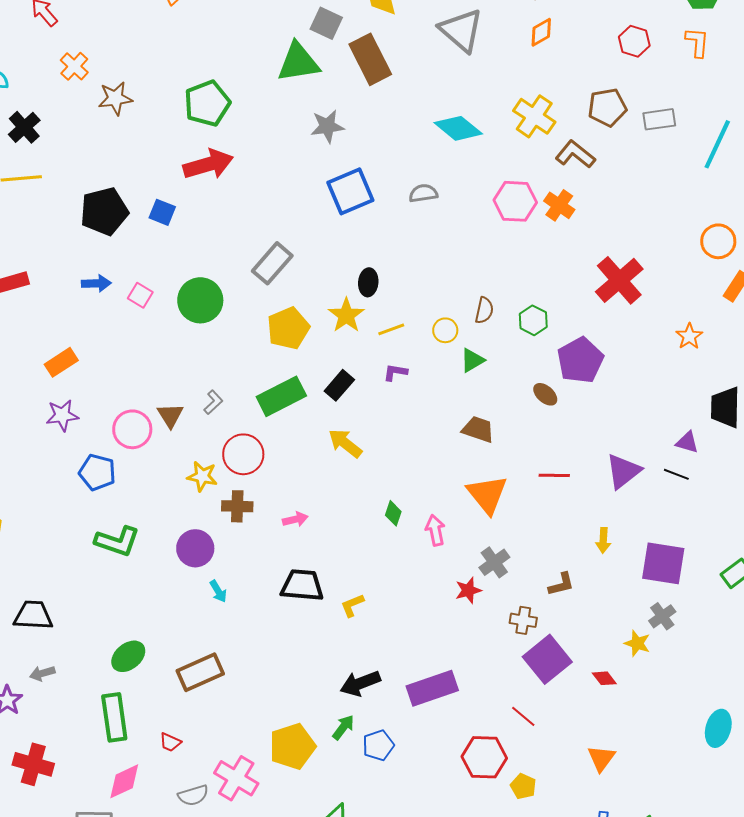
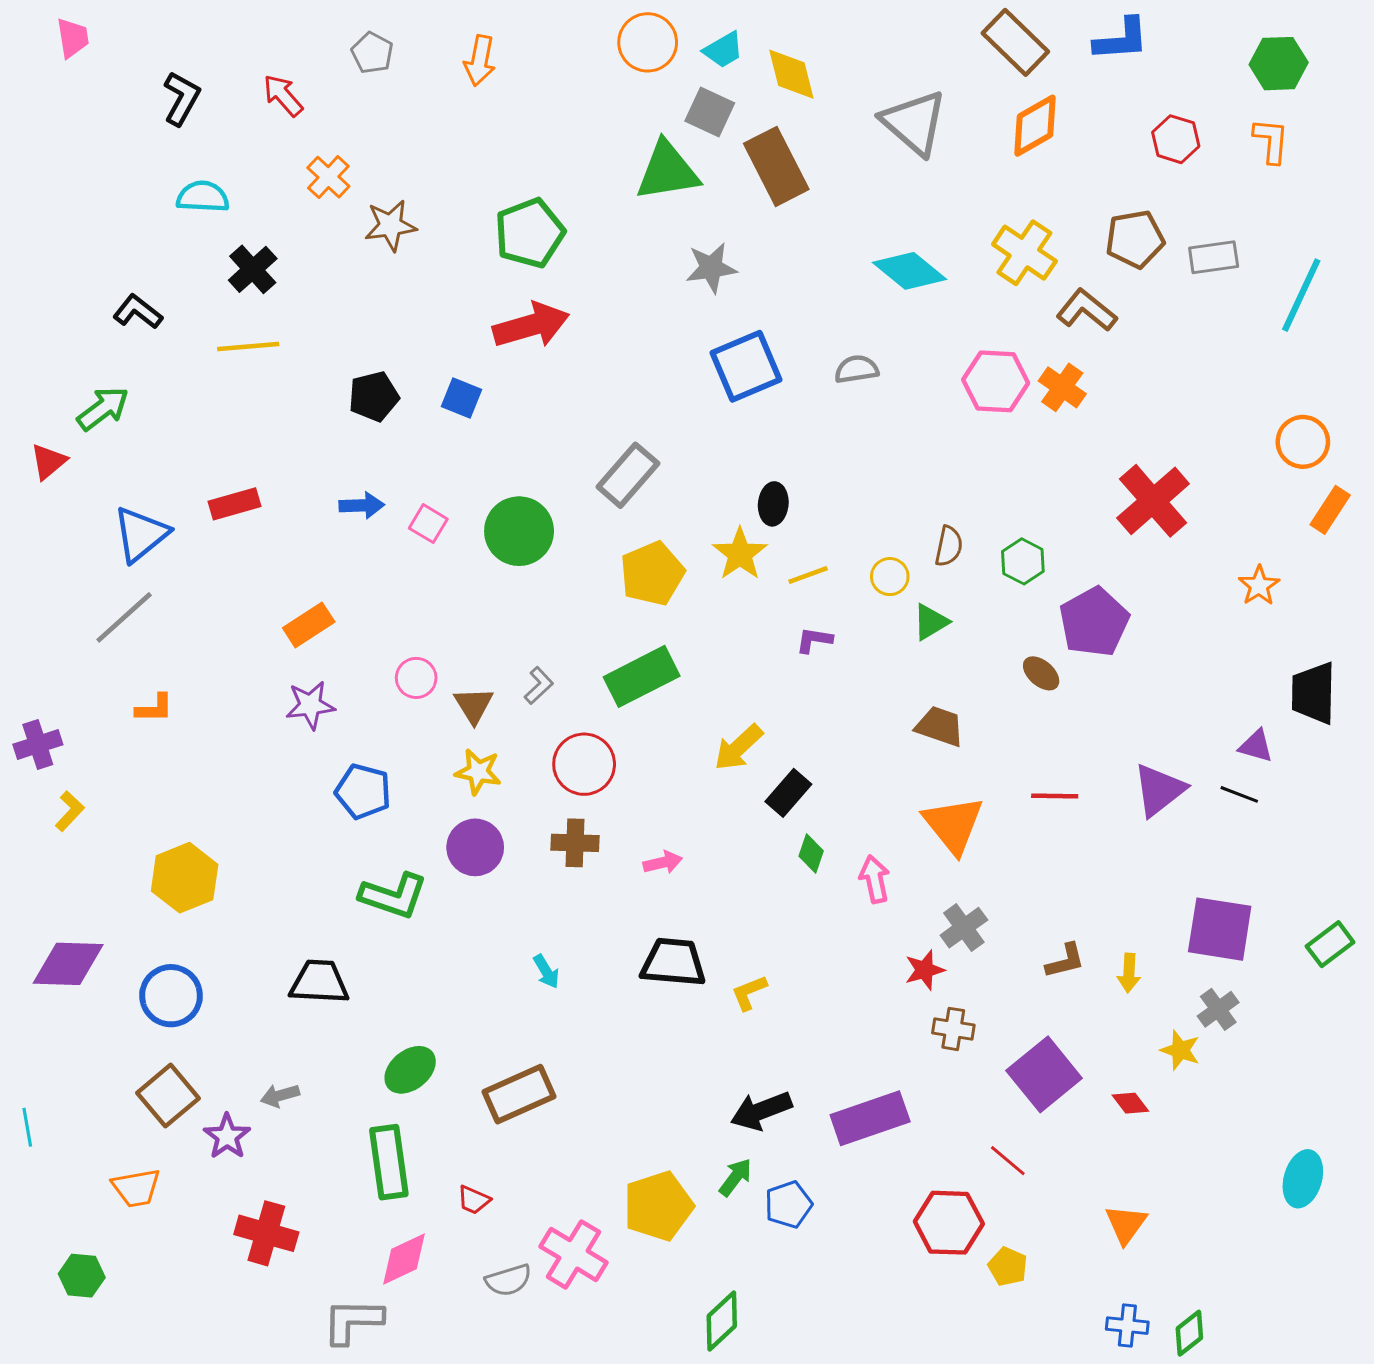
orange diamond: (541, 32) -> (1035, 126), size x1.4
black pentagon: (104, 211) -> (374, 396), size x0.7
black rectangle: (339, 385) -> (788, 793), moved
pink circle: (132, 429) -> (416, 678), moved, size x0.7
yellow arrow: (345, 443) -> (738, 748), turned -81
yellow star: (202, 476) -> (478, 772), moved
yellow arrow: (603, 540) -> (1129, 973), moved
purple circle: (195, 548) -> (475, 847), moved
black trapezoid: (33, 615) -> (319, 982), moved
brown cross: (523, 620) -> (953, 1029), moved

